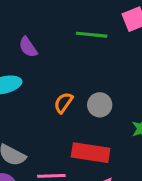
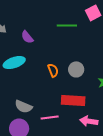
orange semicircle: (63, 103) -> (53, 70), turned 128

